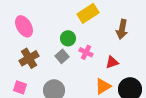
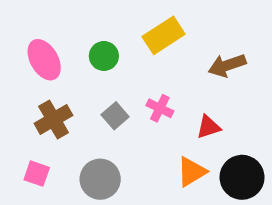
brown arrow: (122, 29) -> (227, 65), turned 60
green circle: (68, 38) -> (104, 56), moved

